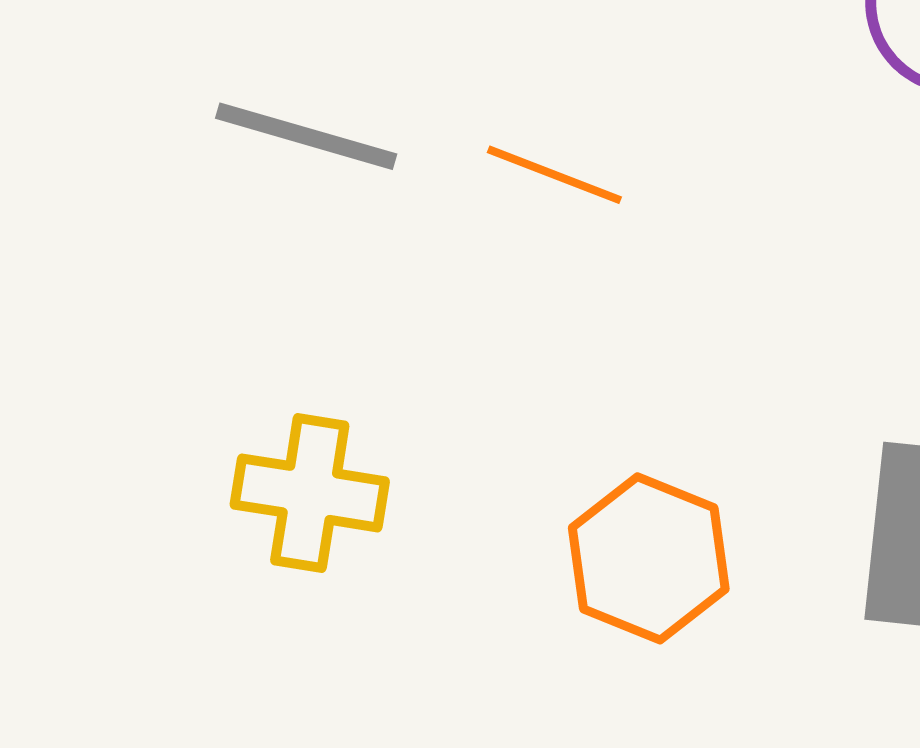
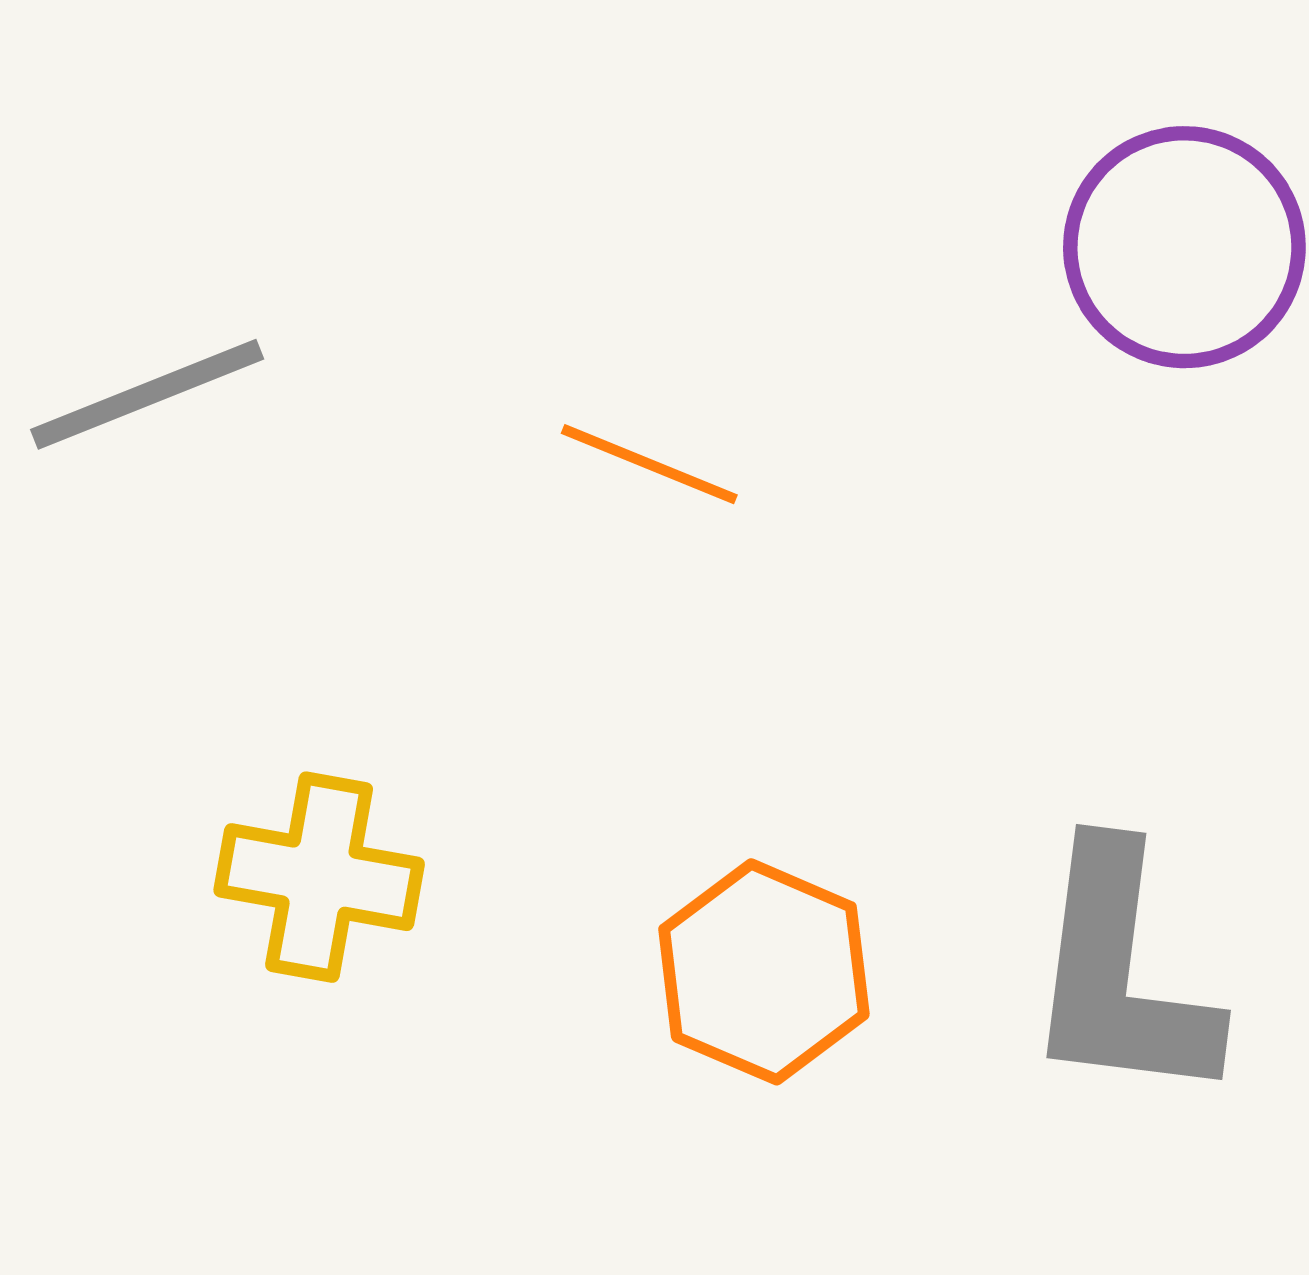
gray line: (306, 136) -> (147, 394), moved, turned -39

